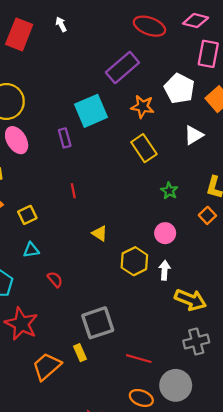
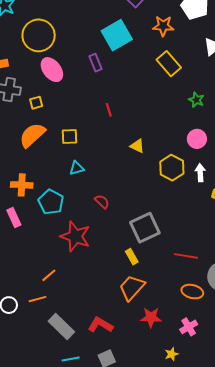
yellow square: (27, 215) -> (69, 137), turned 30
red semicircle: (55, 279) -> (102, 201), moved
orange trapezoid: (47, 366) -> (132, 288), moved

